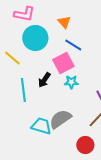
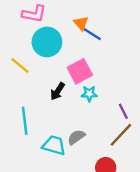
blue line: (73, 45) -> (92, 34), moved
cyan line: (23, 90) -> (25, 121), moved
gray semicircle: (60, 119) -> (76, 137), size x0.7

